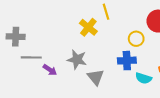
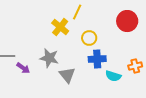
yellow line: (106, 12) -> (77, 12), turned 42
yellow circle: (136, 39) -> (89, 38), moved

